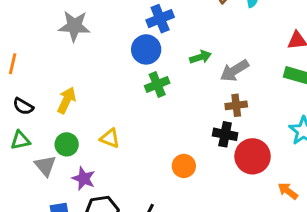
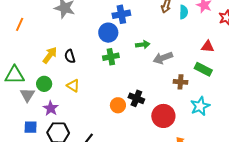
brown cross: (236, 105) -> (180, 82), moved
black semicircle: (23, 106) -> (70, 56), moved, turned 32
black cross: (225, 134) -> (136, 98), moved
green triangle: (20, 140) -> (15, 75), size x1.5
orange circle: (184, 166) -> (118, 105), moved

